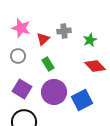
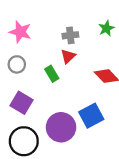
red triangle: (43, 39) -> (68, 56), moved
green star: (90, 40) -> (106, 28), moved
purple circle: (54, 92) -> (61, 127), moved

